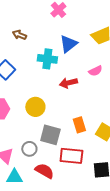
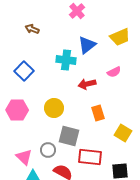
brown arrow: (19, 35) -> (32, 29), moved
orange rectangle: (79, 125) -> (98, 113), moved

